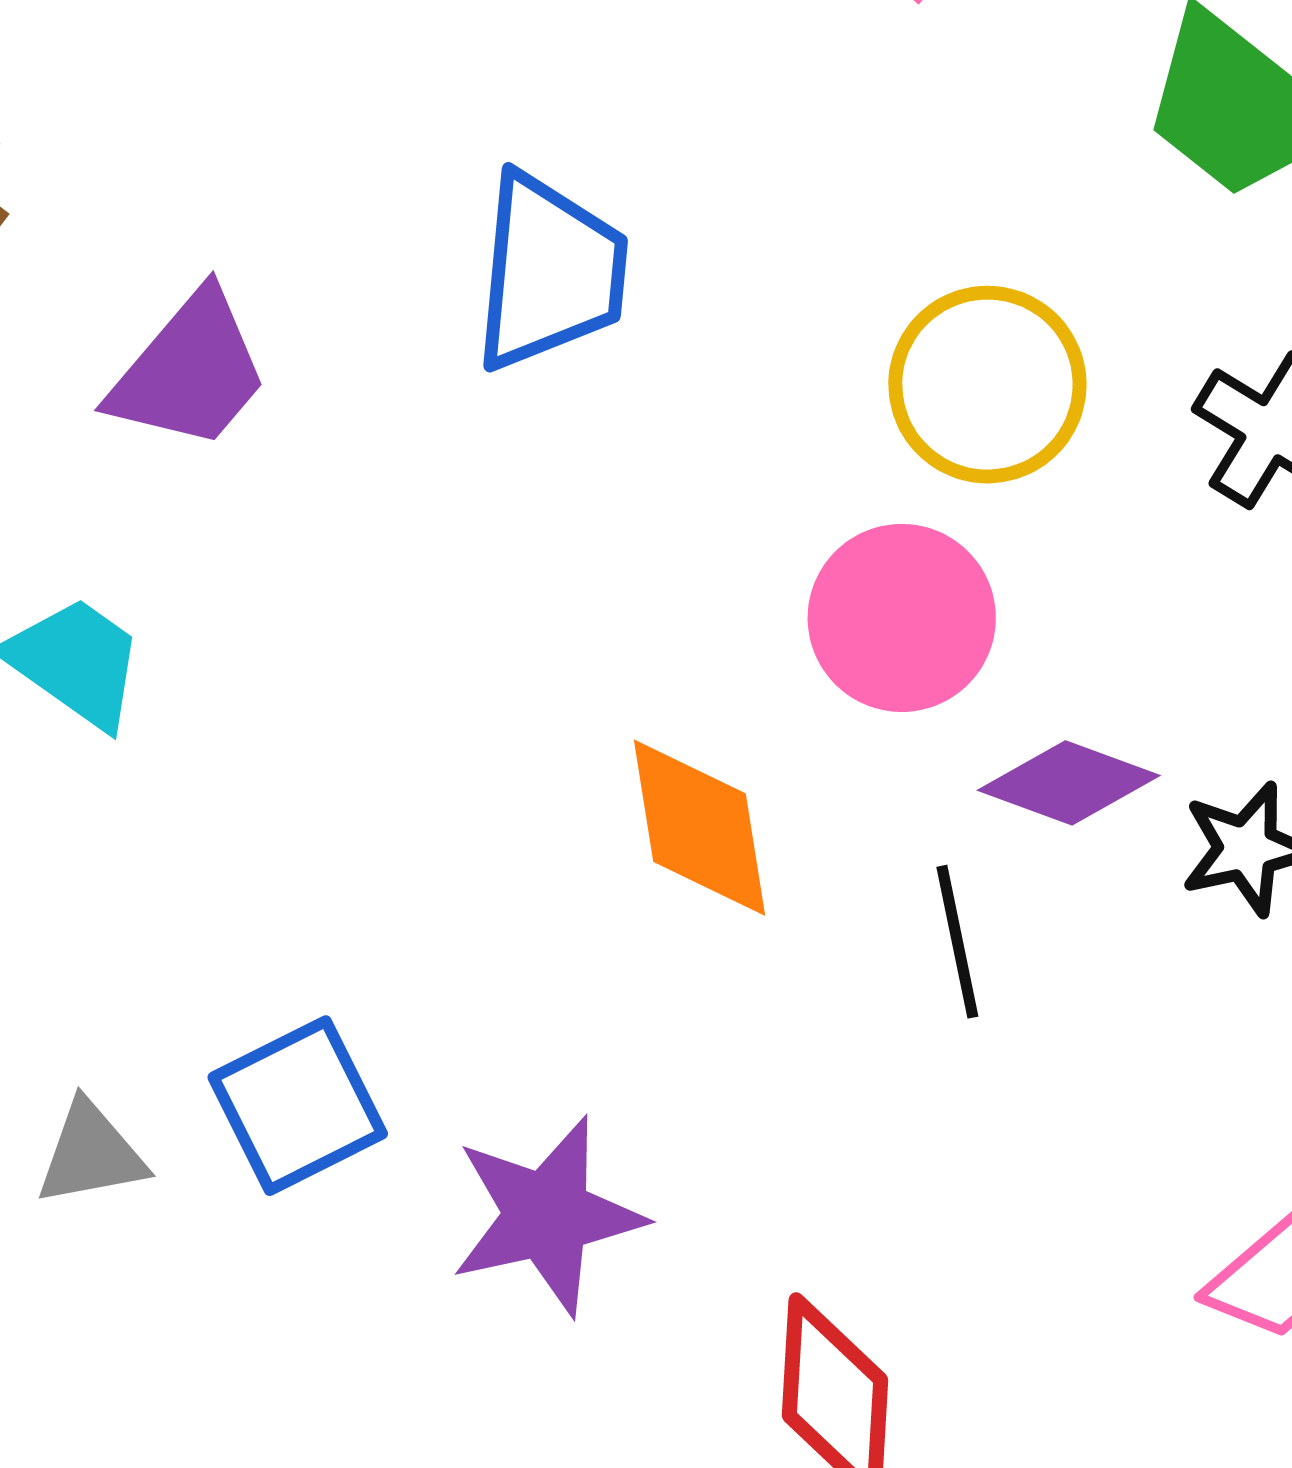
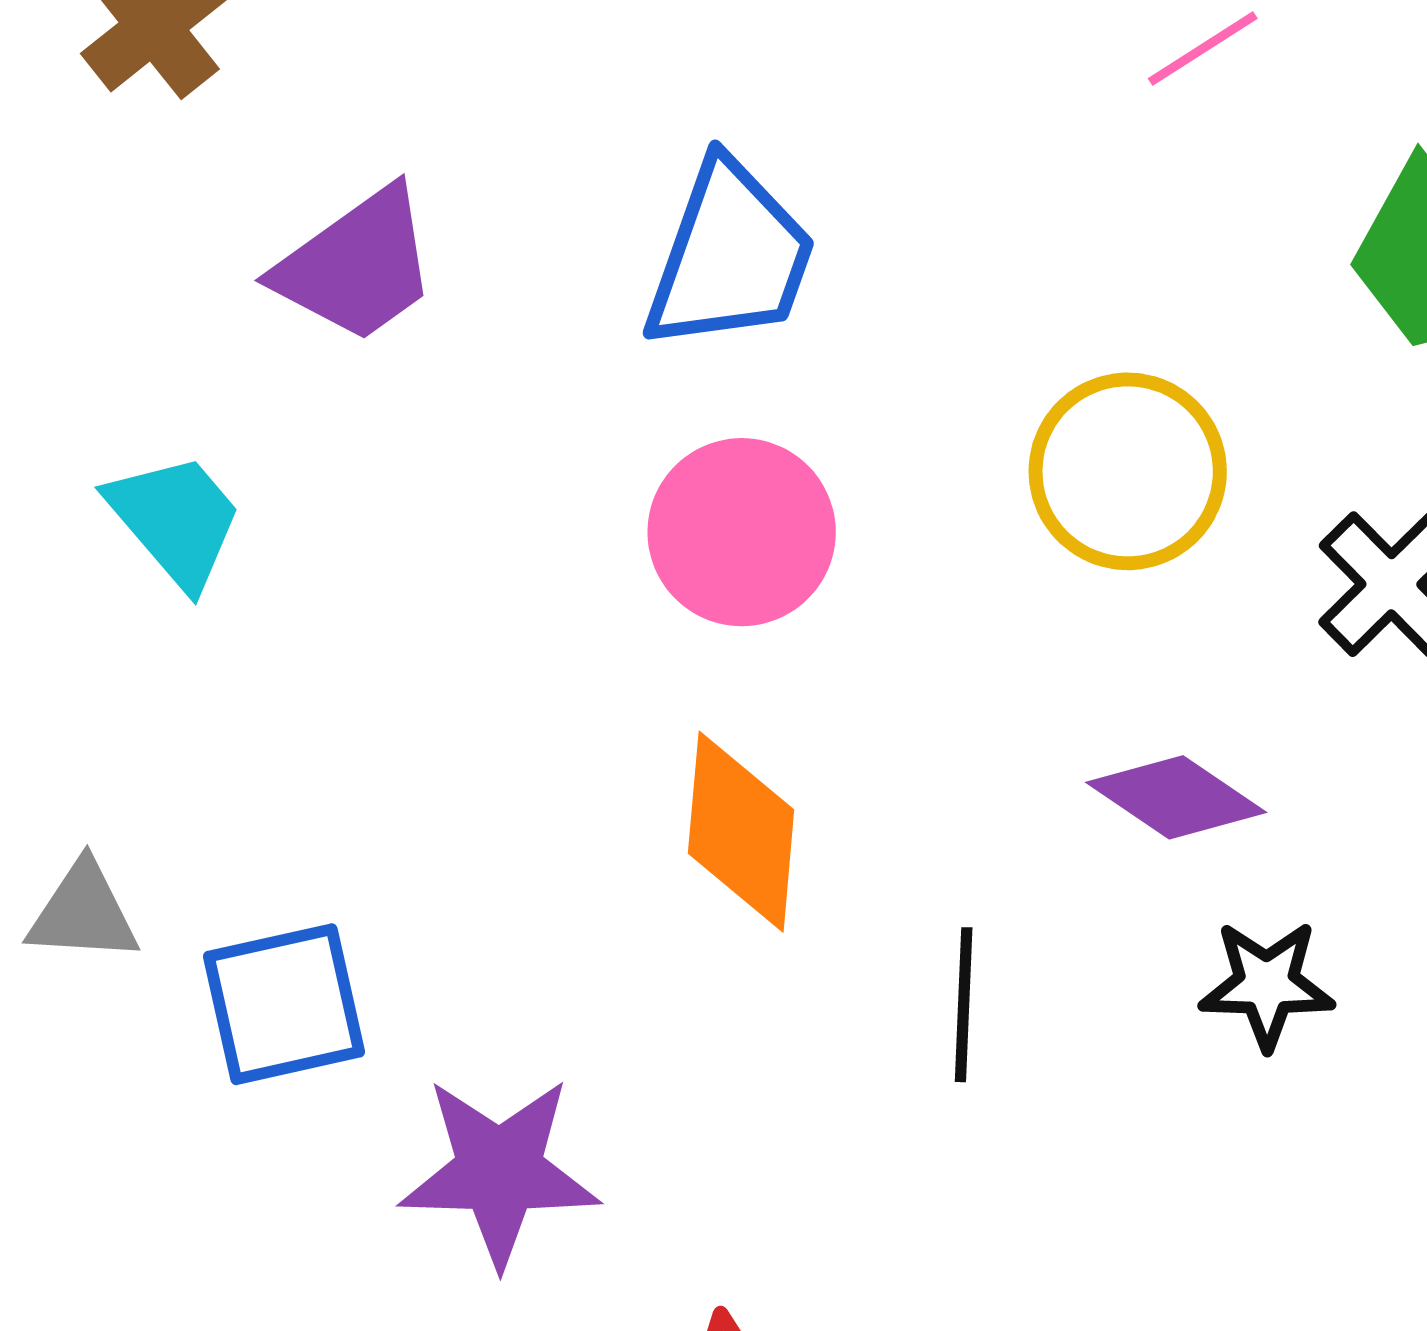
pink circle: (902, 618) -> (742, 532), moved
purple diamond: (1069, 783) -> (1176, 797), moved
gray triangle: (91, 1154) -> (83, 913), moved

